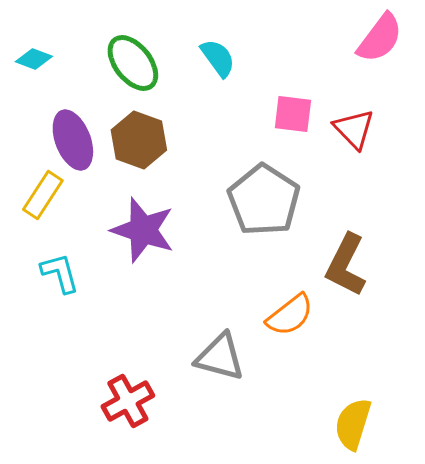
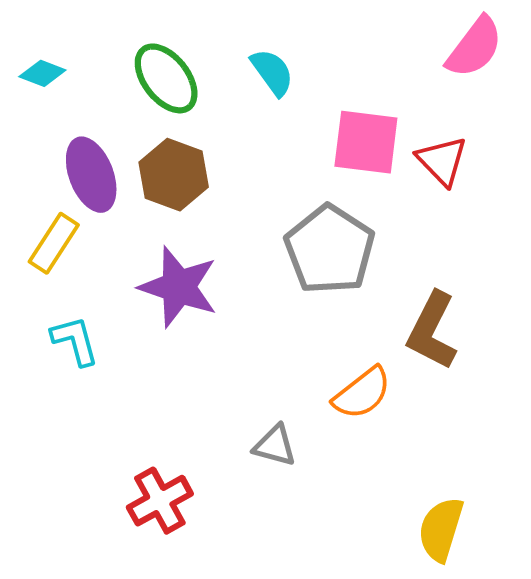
pink square: (293, 114) -> (366, 142), size x1.4
gray triangle: (220, 357) -> (275, 446), size x0.7

